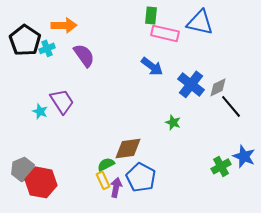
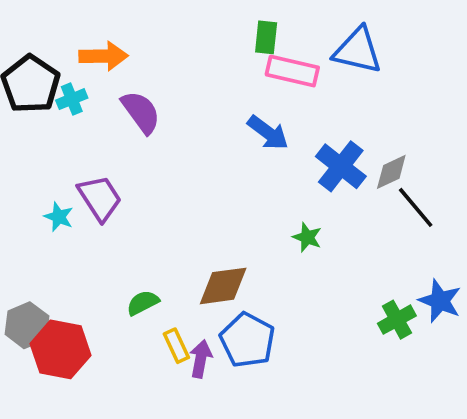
green semicircle: (106, 164) -> (143, 303), moved

